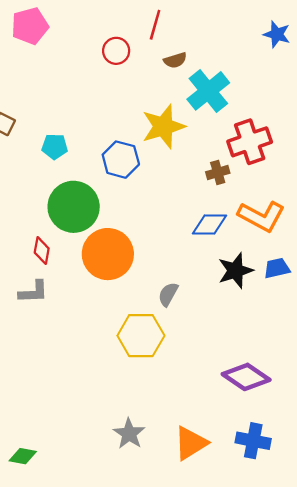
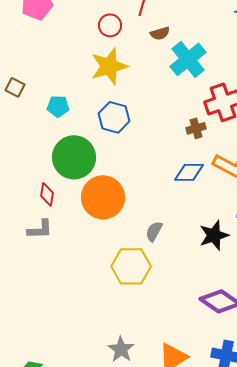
yellow star: (163, 126) -> (109, 66), moved
black star: (235, 271) -> (214, 235), moved

